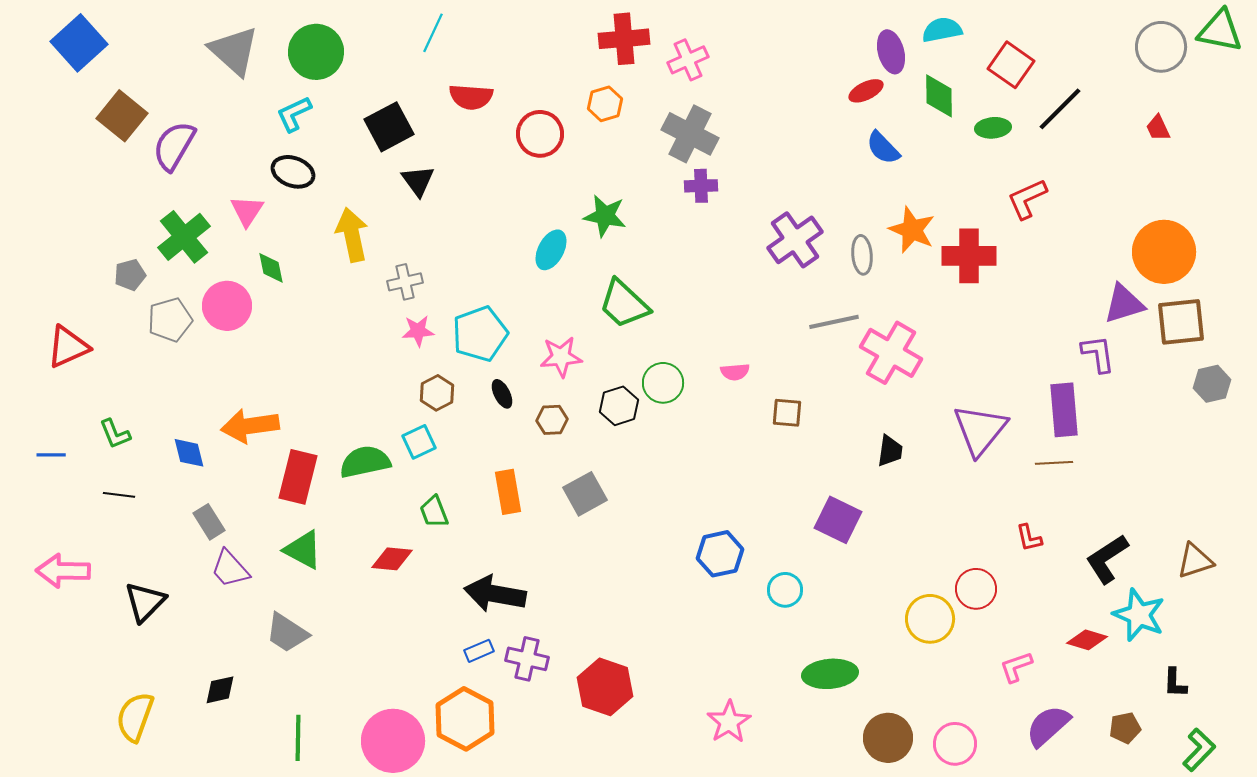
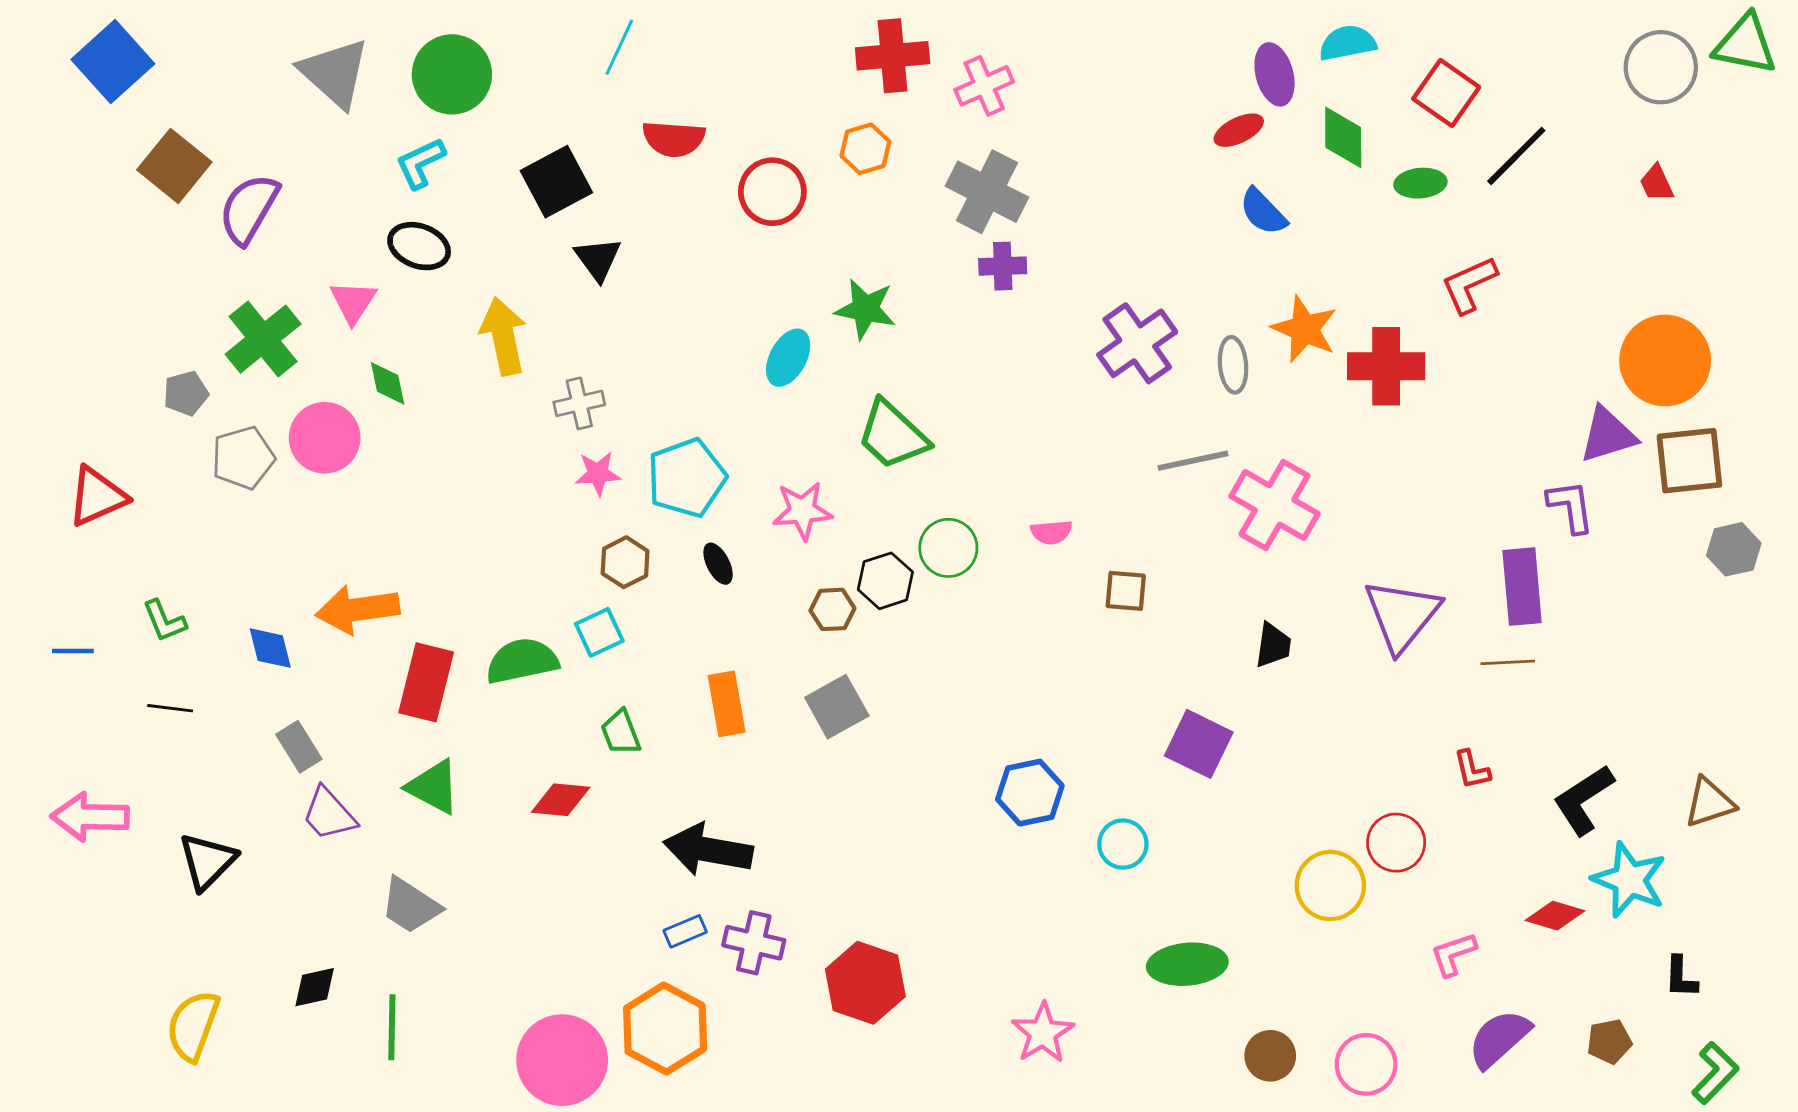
brown hexagon: (552, 420) -> (832, 609), moved
green line: (298, 738) -> (392, 1027), moved
brown circle: (888, 738) -> (1270, 1056), size x0.7

